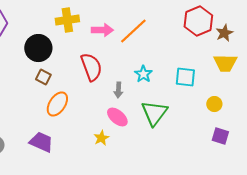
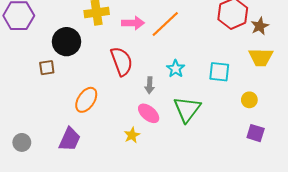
brown square: (43, 77) -> (47, 68), moved, turned -35
purple trapezoid: (41, 142) -> (70, 139), turned 90

